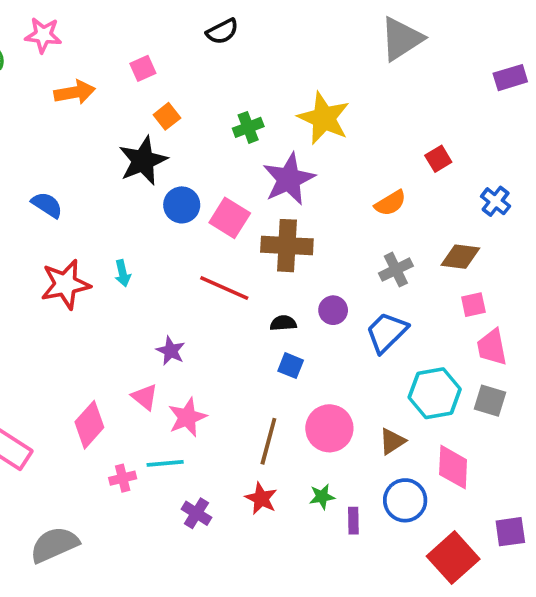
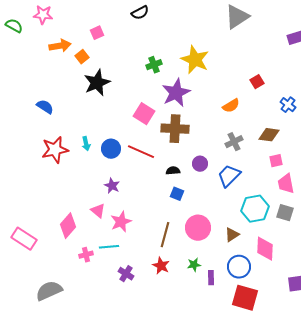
orange square: (167, 116) -> (82, 57), moved
blue circle: (182, 205) -> (111, 149), moved
red square: (453, 558) -> (245, 298), moved, turned -32

